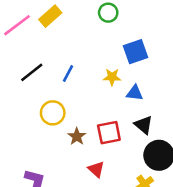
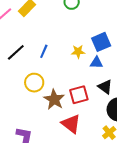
blue square: (136, 52) -> (101, 42), moved
brown star: (77, 136) -> (54, 99), size x1.5
red triangle: (96, 169) -> (71, 124), size x1.5

